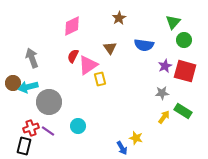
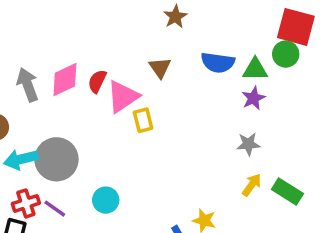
green triangle: (173, 22) -> (255, 69), moved, turned 49
pink diamond: (72, 26) -> (65, 80), moved
red square: (185, 71) -> (296, 27), moved
cyan arrow: (28, 87) -> (21, 159), moved
green rectangle: (183, 111) -> (287, 192), moved

